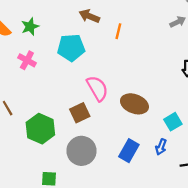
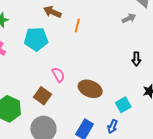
pink semicircle: (97, 88) -> (58, 75), size x0.7
brown square: (80, 113) -> (42, 96), turned -30

